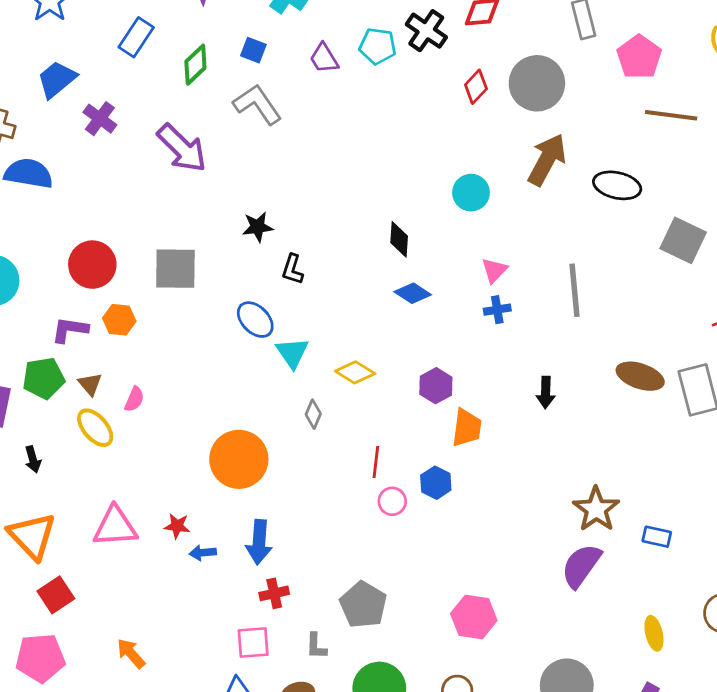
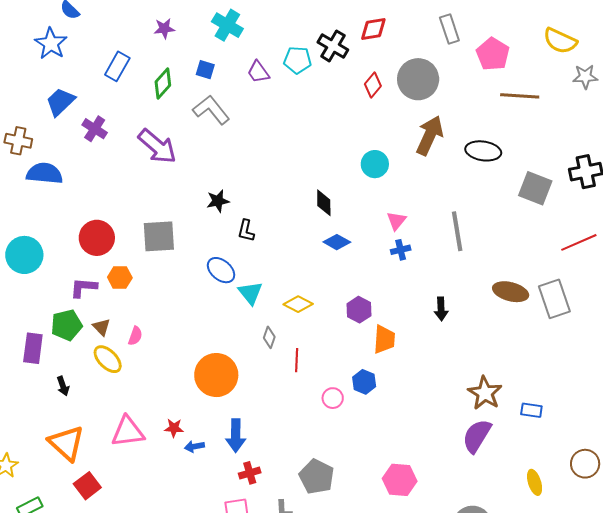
red line: (376, 462) -> (297, 360), moved

